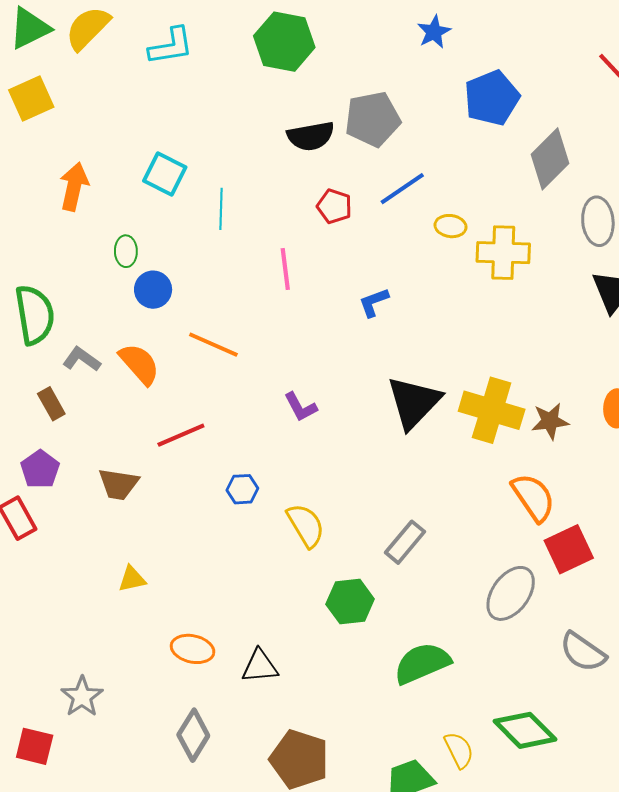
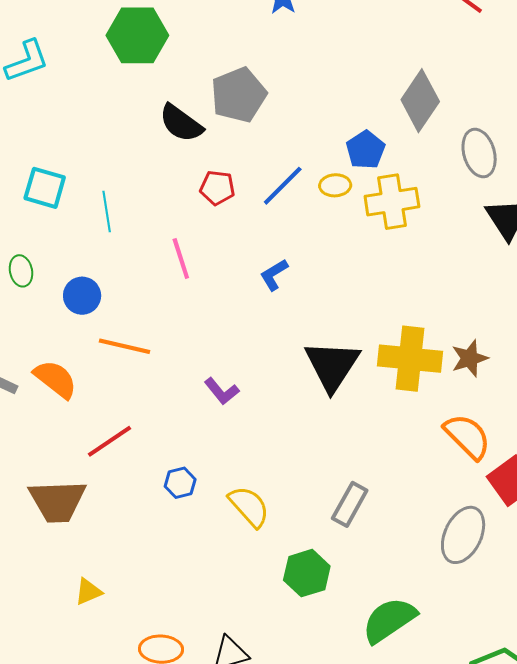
blue pentagon: (492, 98) -> (366, 150), moved, size x0.7
black semicircle: (311, 136) -> (181, 123), turned 57
blue line: (402, 189) -> (283, 186), moved
blue circle: (153, 290) -> (82, 296), moved
brown trapezoid: (118, 484) -> (57, 501), size x1.4

